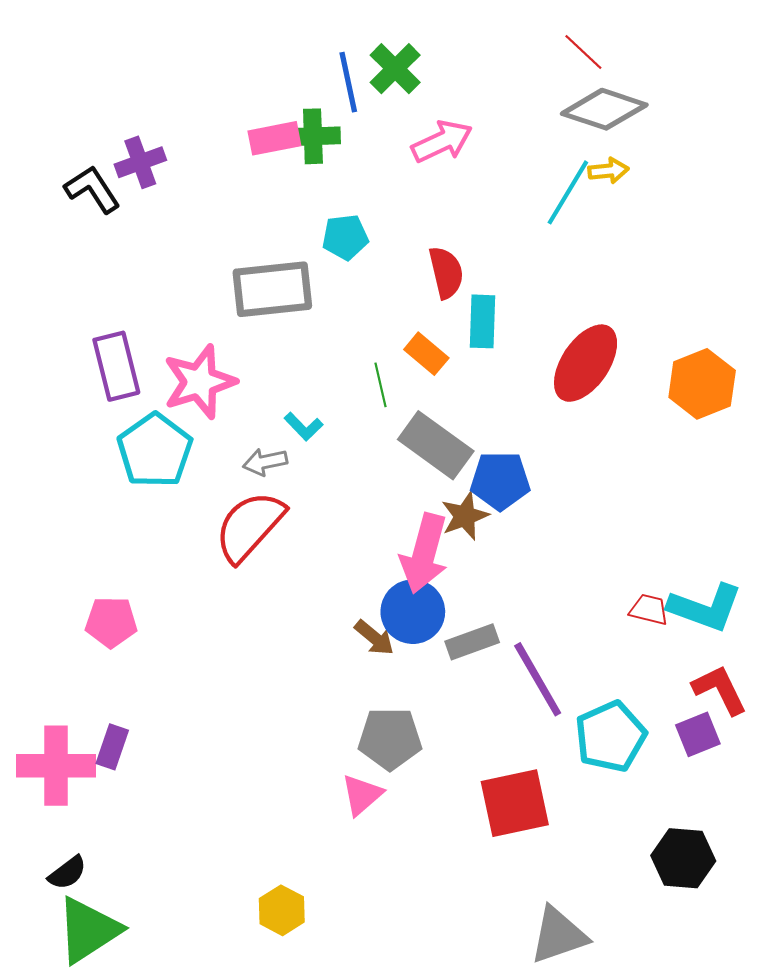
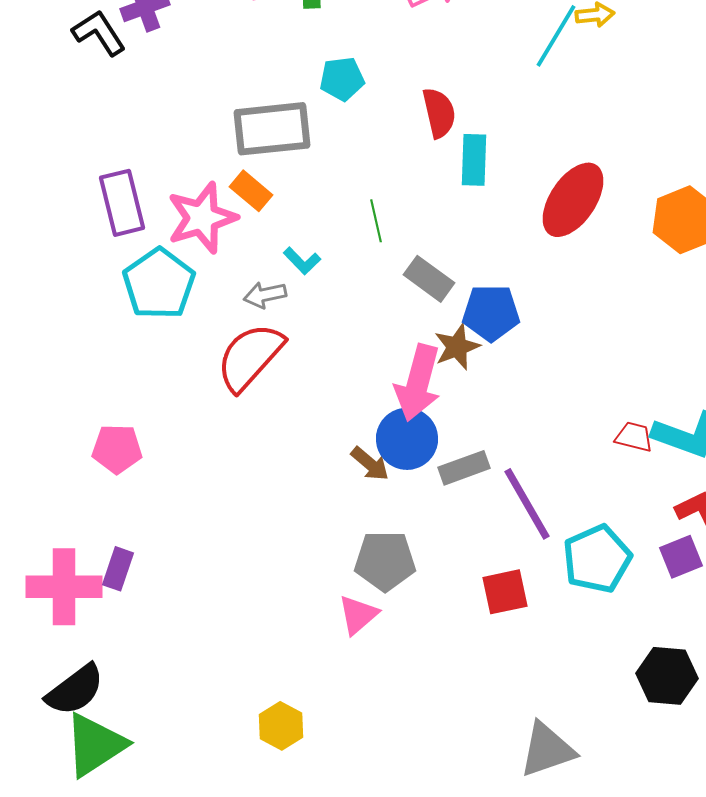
orange rectangle: (426, 354) -> (251, 191), moved
gray rectangle: (436, 445) -> (429, 279), size x0.7
red square: (515, 803) -> (505, 592), moved, size x0.7
black semicircle: (67, 873) -> (75, 690), size x1.6

